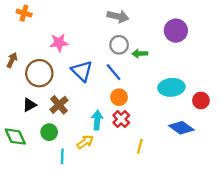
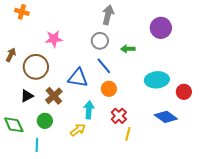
gray arrow: (118, 16) -> (108, 15), turned -90
gray circle: (119, 45) -> (100, 41), moved
blue triangle: (82, 71) -> (78, 78), moved, turned -35
red cross: (121, 119) -> (119, 116), moved
cyan line: (62, 156) -> (37, 145), moved

